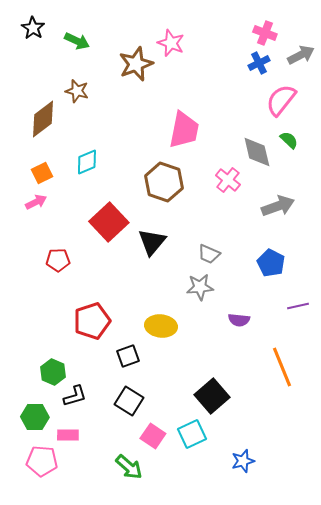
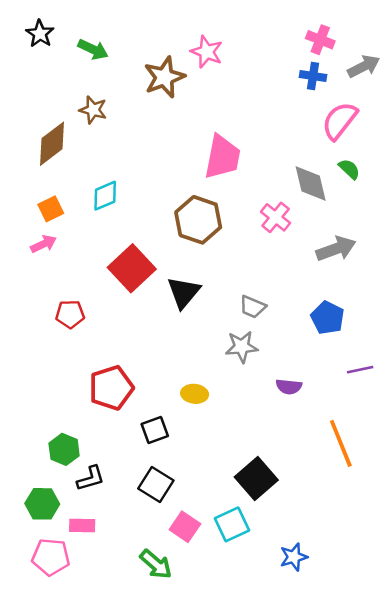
blue cross: (259, 63) -> (313, 76), turned 35
yellow ellipse: (161, 326) -> (195, 394), size x0.7

